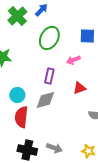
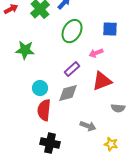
purple rectangle: (49, 76) -> (72, 69), turned 35
red triangle: (79, 88) -> (102, 81), size x1.5
gray arrow: (54, 148) -> (88, 126), moved

